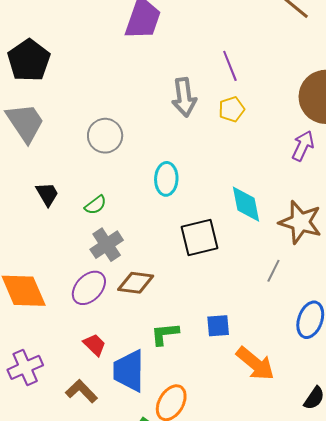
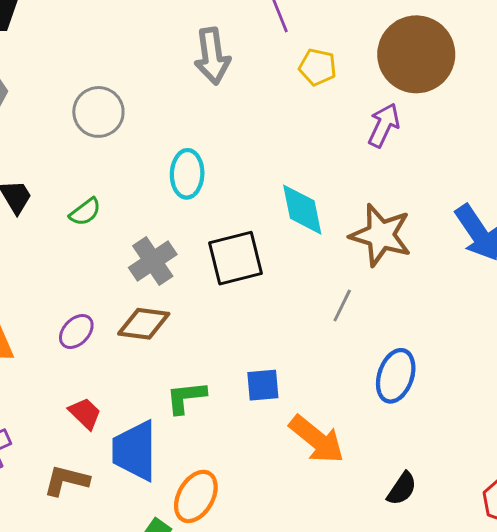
yellow pentagon: (232, 109) -> (318, 67), moved, turned 30
gray cross: (107, 245) -> (153, 261), moved
purple ellipse: (89, 288) -> (76, 331), size x0.7
brown L-shape: (81, 391) -> (66, 480), turned -32

